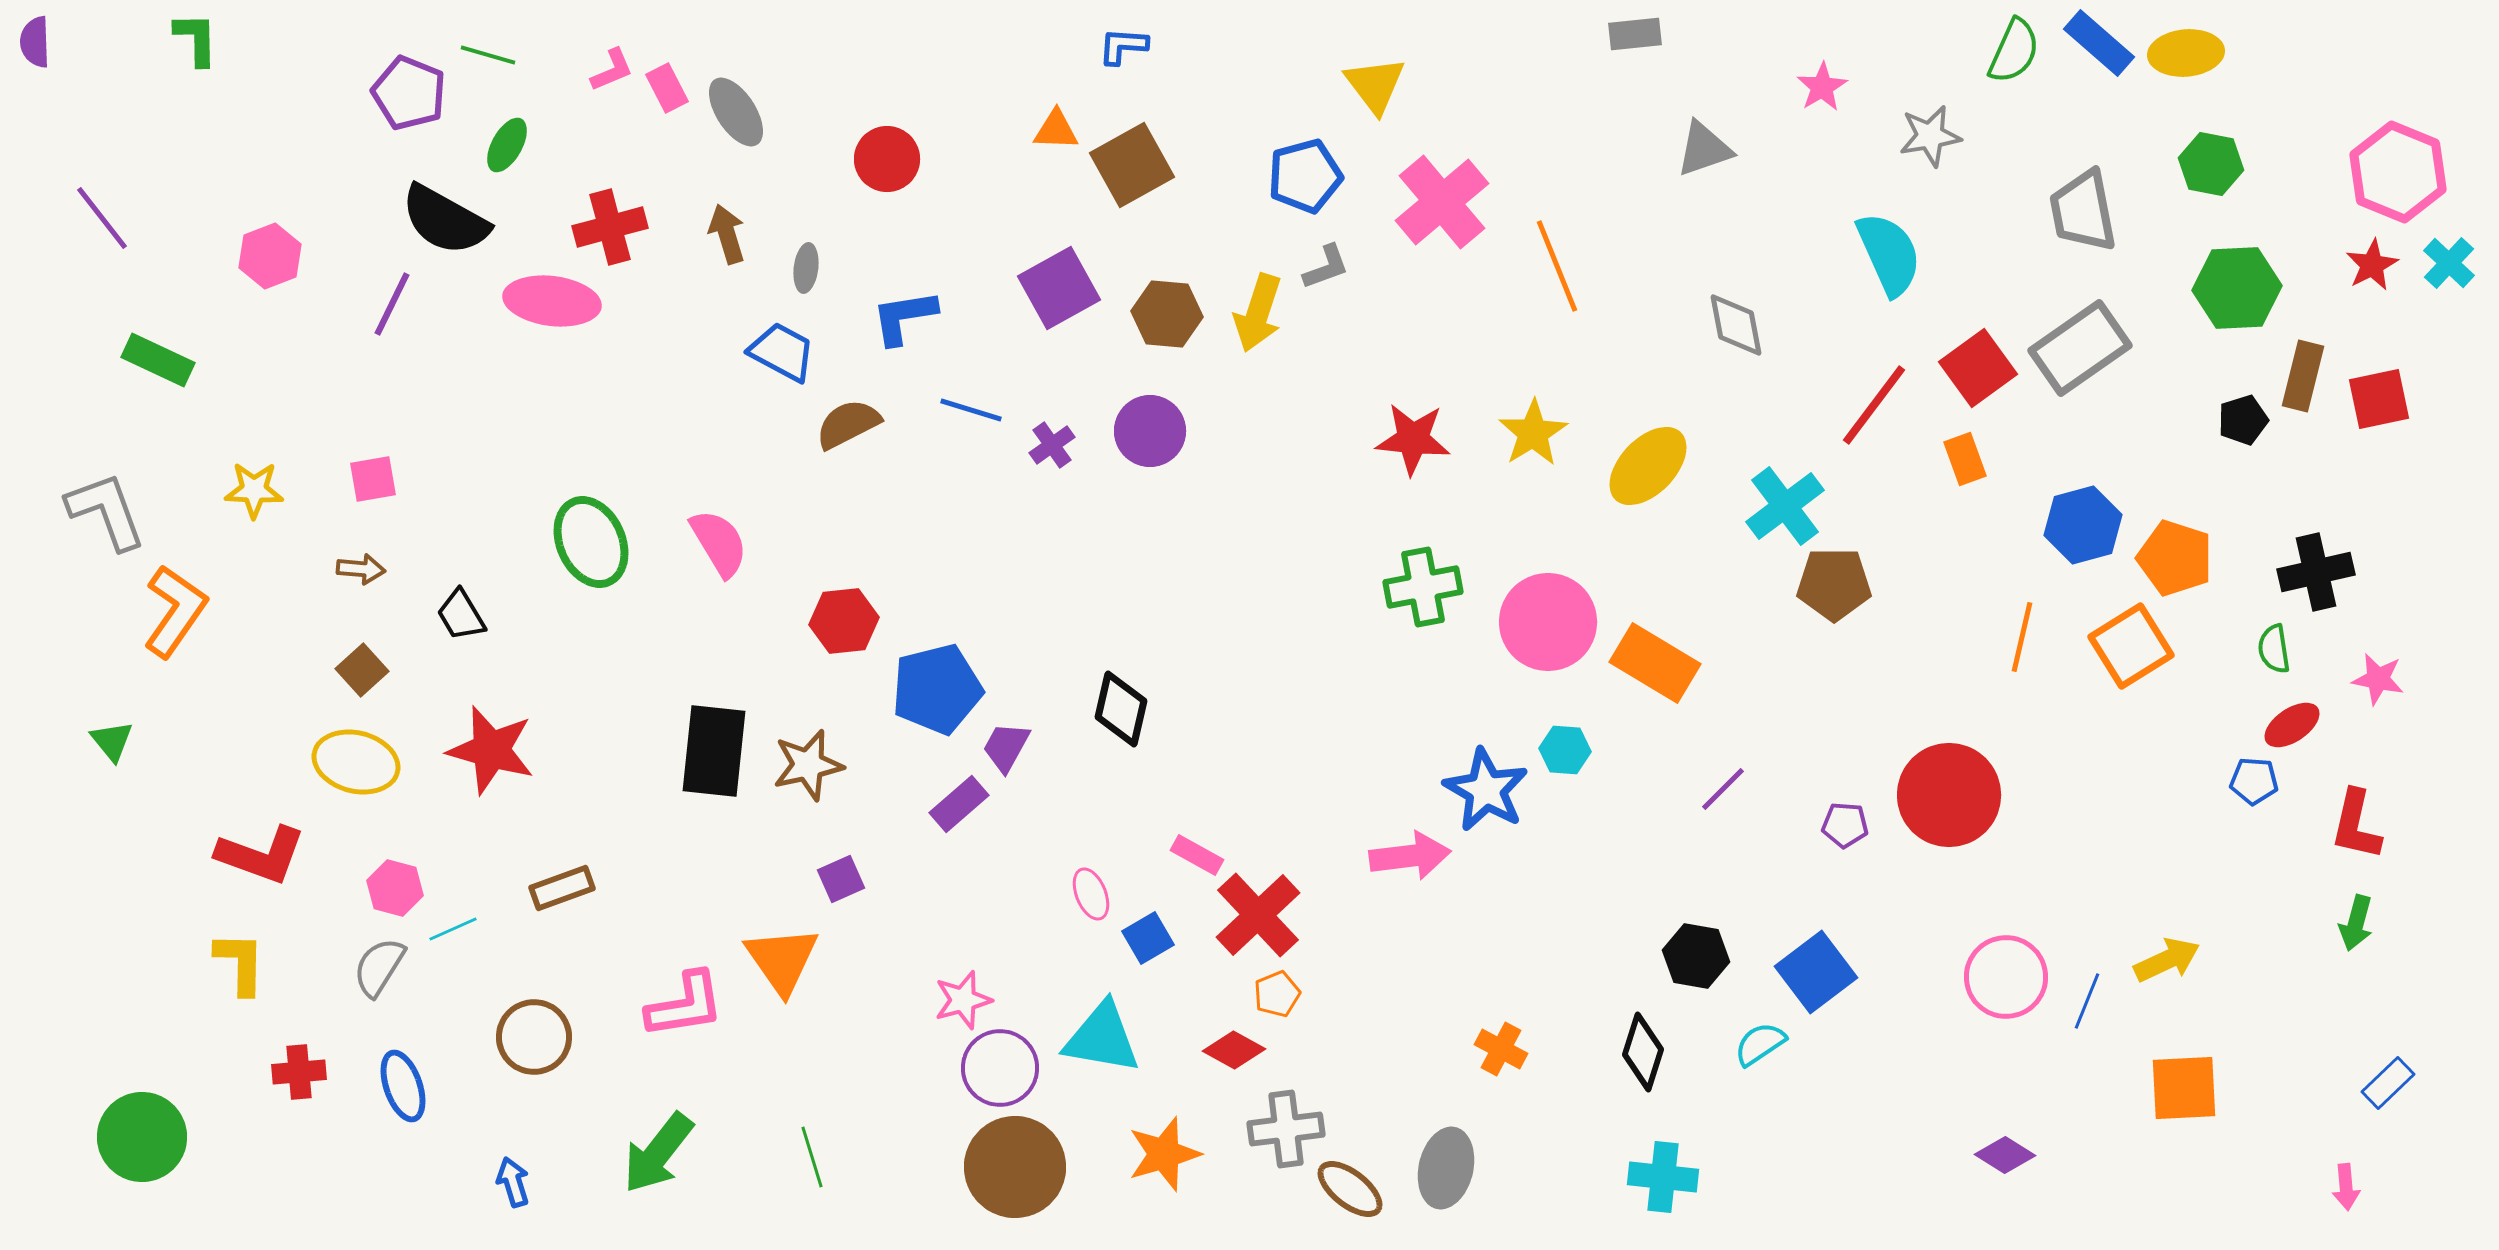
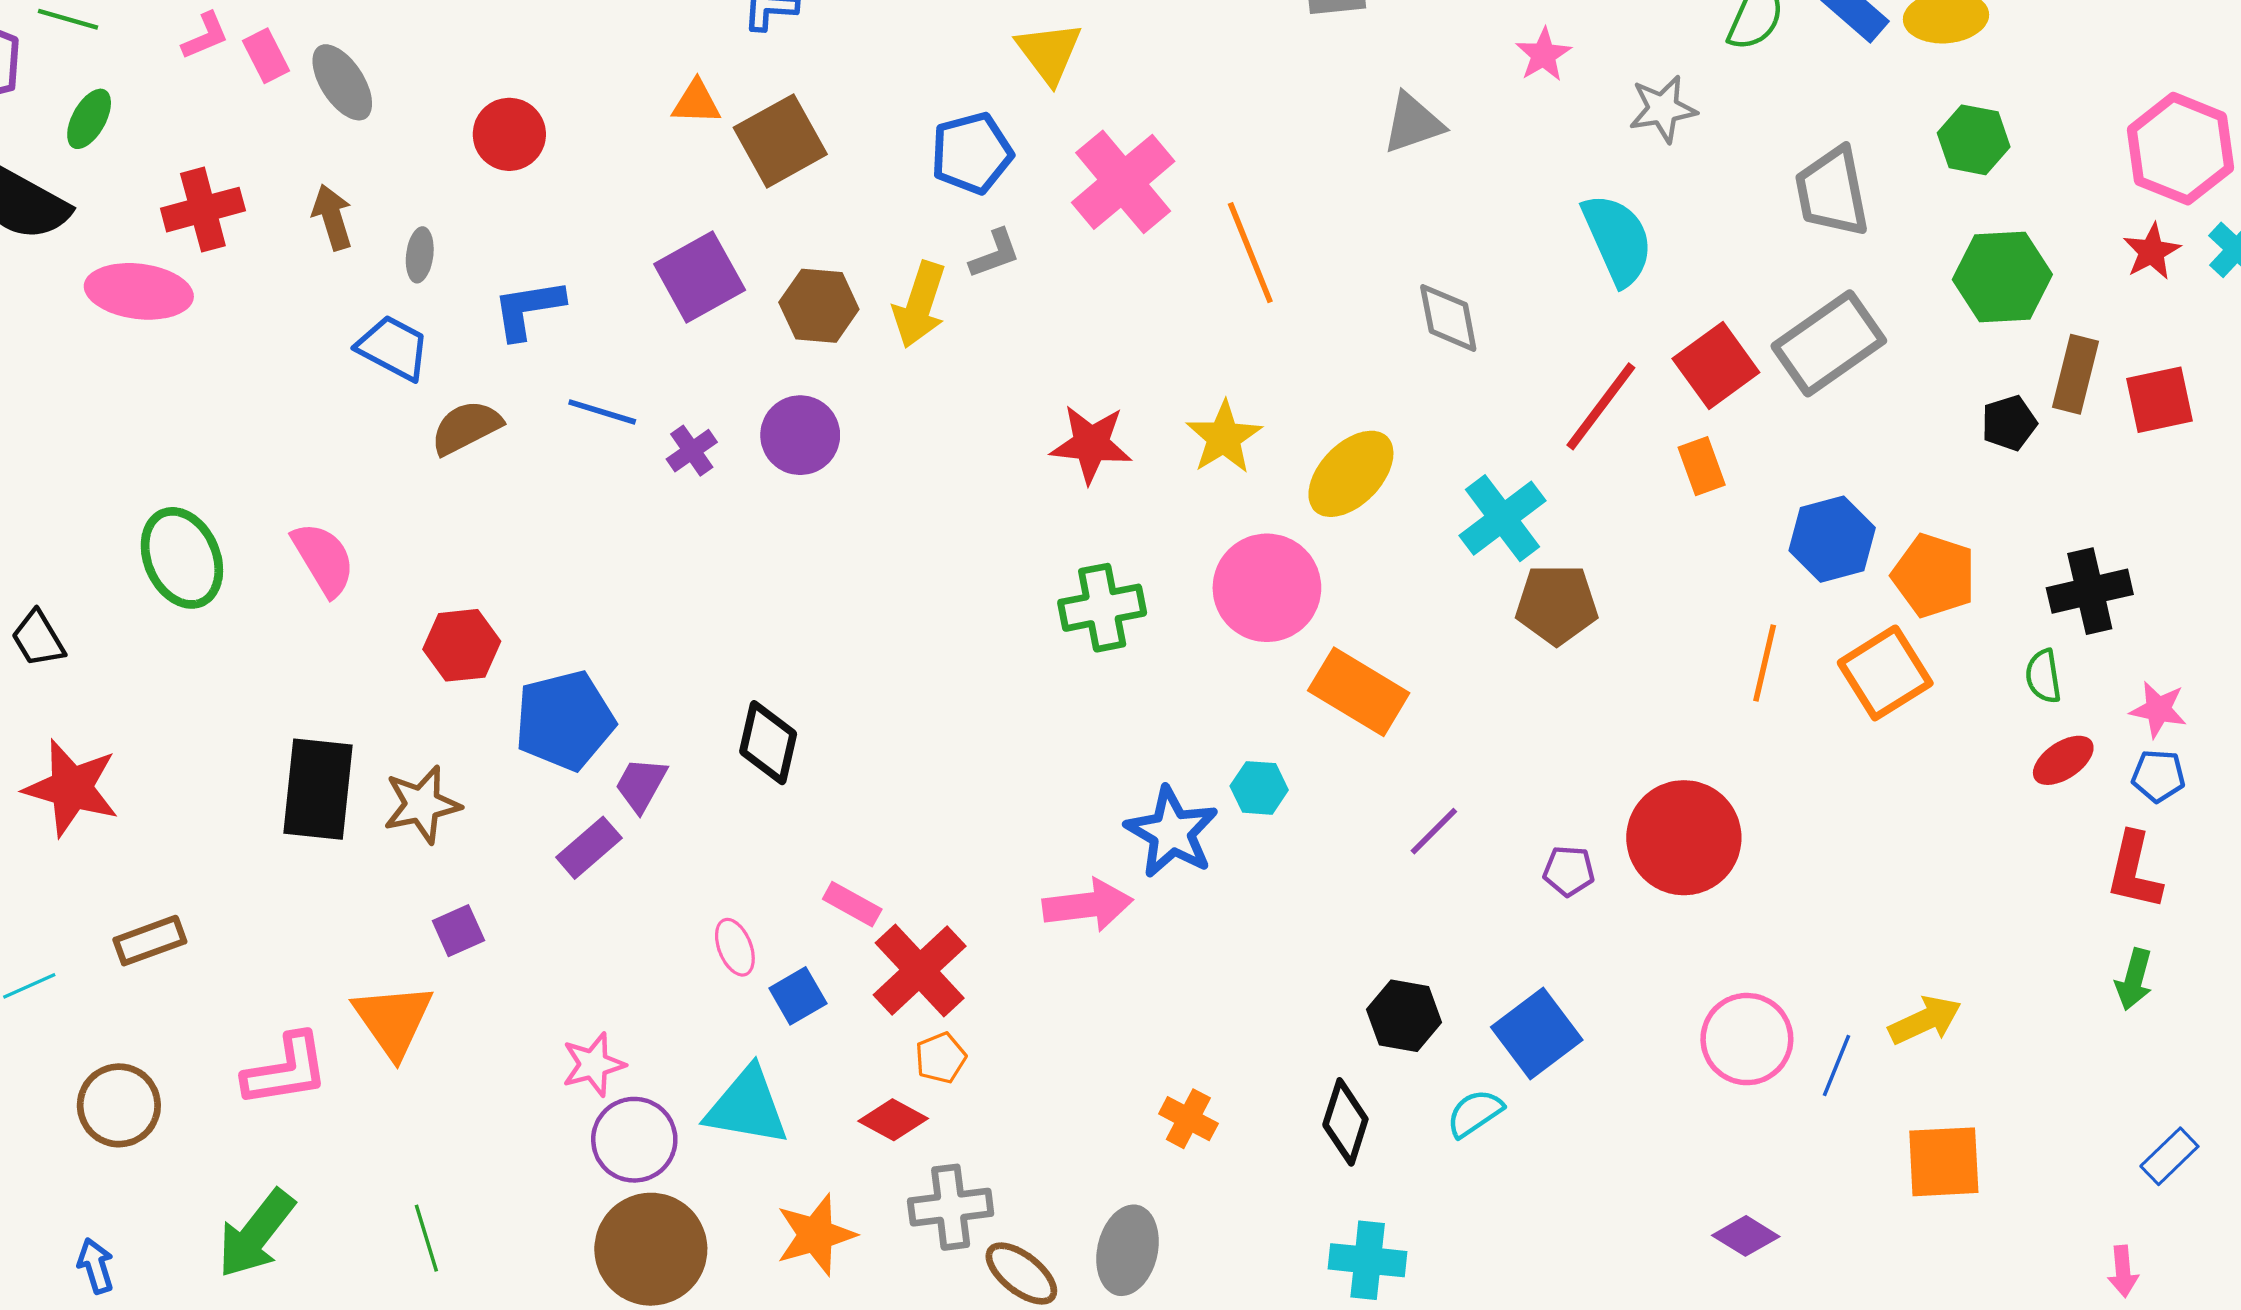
pink circle: (1548, 622) -> (1267, 588), moved
blue pentagon: (2254, 781) -> (2158, 776), moved

